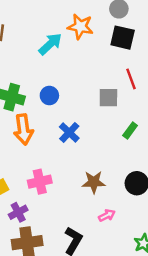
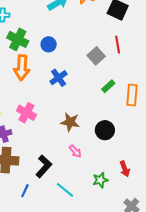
gray square: (108, 98) -> (96, 56), turned 36
pink cross: (40, 182) -> (26, 113), turned 30
pink arrow: (107, 215) -> (75, 151), turned 64

